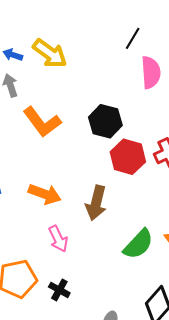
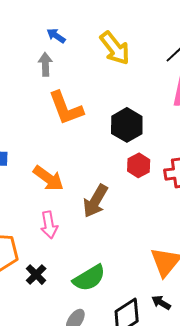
yellow arrow: (50, 53) -> (115, 48), moved
red hexagon: (128, 157) -> (139, 165), size x0.7
green semicircle: (138, 244) -> (89, 278), moved

